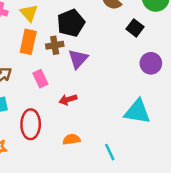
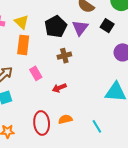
brown cross: (55, 45) -> (64, 56), moved
purple triangle: (78, 59) -> (80, 28), moved
red ellipse: (31, 124) -> (42, 123), moved

